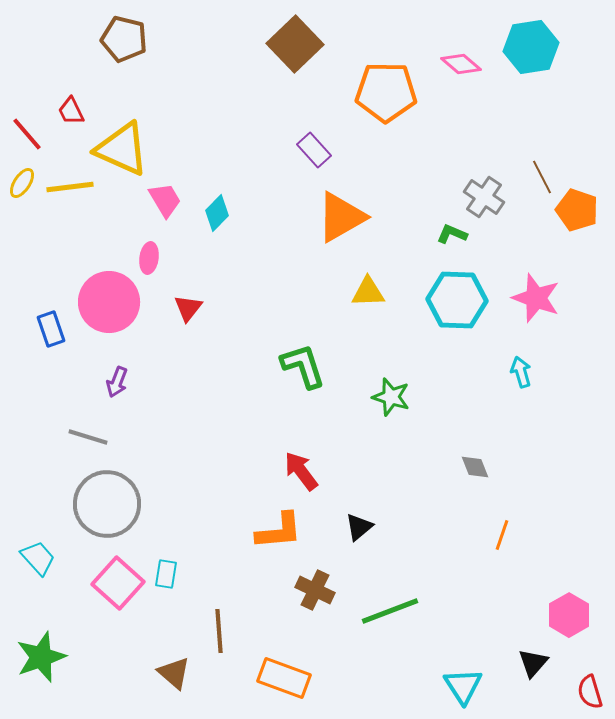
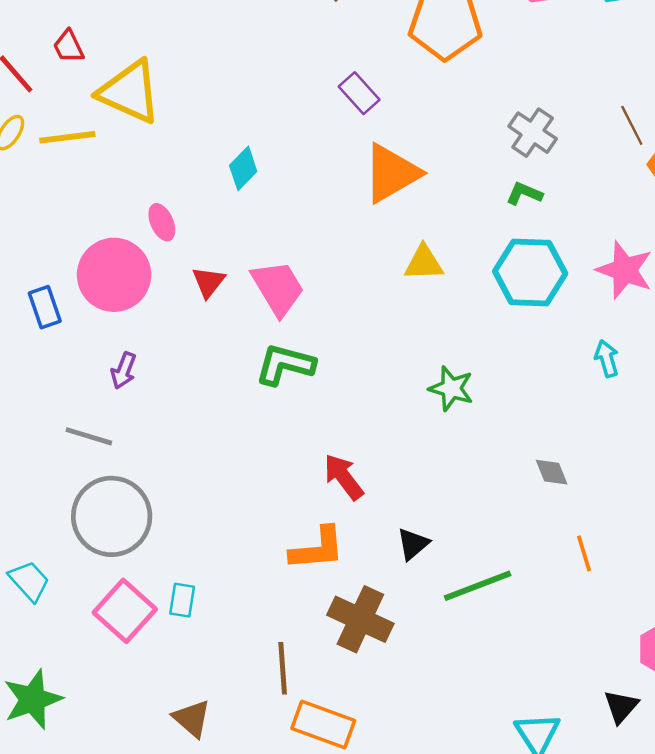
gray cross: (484, 197) -> (533, 133), moved
pink trapezoid: (165, 200) -> (278, 288), moved, size x1.4
pink ellipse: (149, 258) -> (162, 222), turned -32
green L-shape: (303, 366) -> (285, 365), moved, turned -57
orange line: (502, 535) -> (584, 553), turned -36
brown cross: (315, 590) -> (360, 619), size x1.4
green line: (390, 611) -> (478, 586), moved
brown line: (219, 631) -> (283, 668), moved

